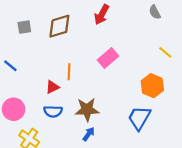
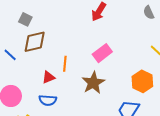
brown diamond: (59, 26) -> (35, 42), moved
gray square: (24, 27) -> (25, 19), turned 32
brown star: (87, 110) -> (93, 83), moved, turned -30

